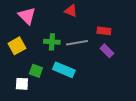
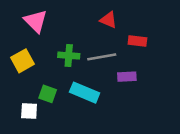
red triangle: (71, 11) -> (108, 20), moved
purple rectangle: (107, 51) -> (127, 77), moved, turned -48

